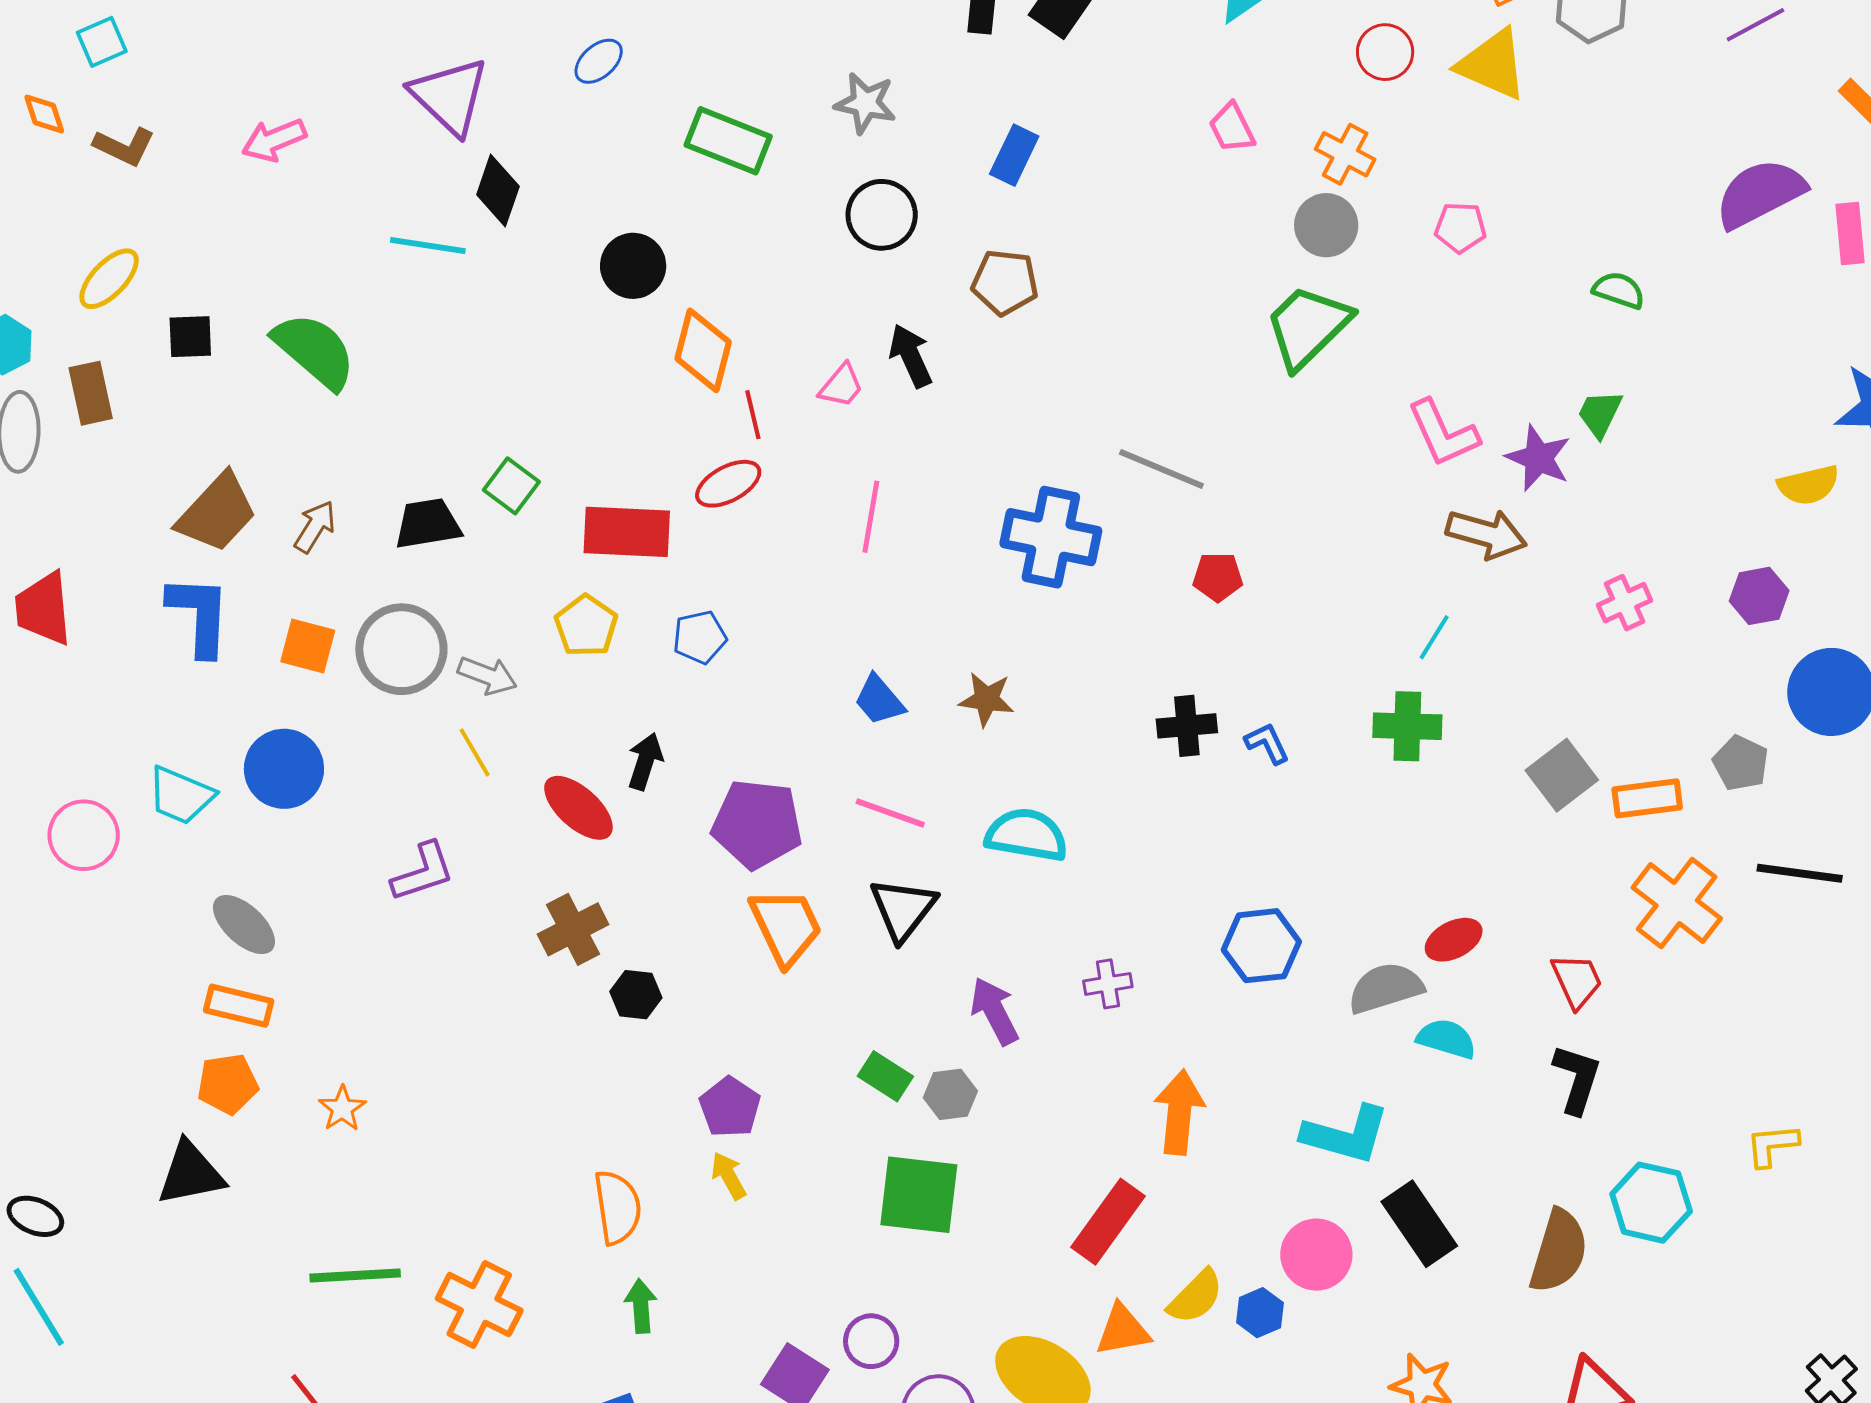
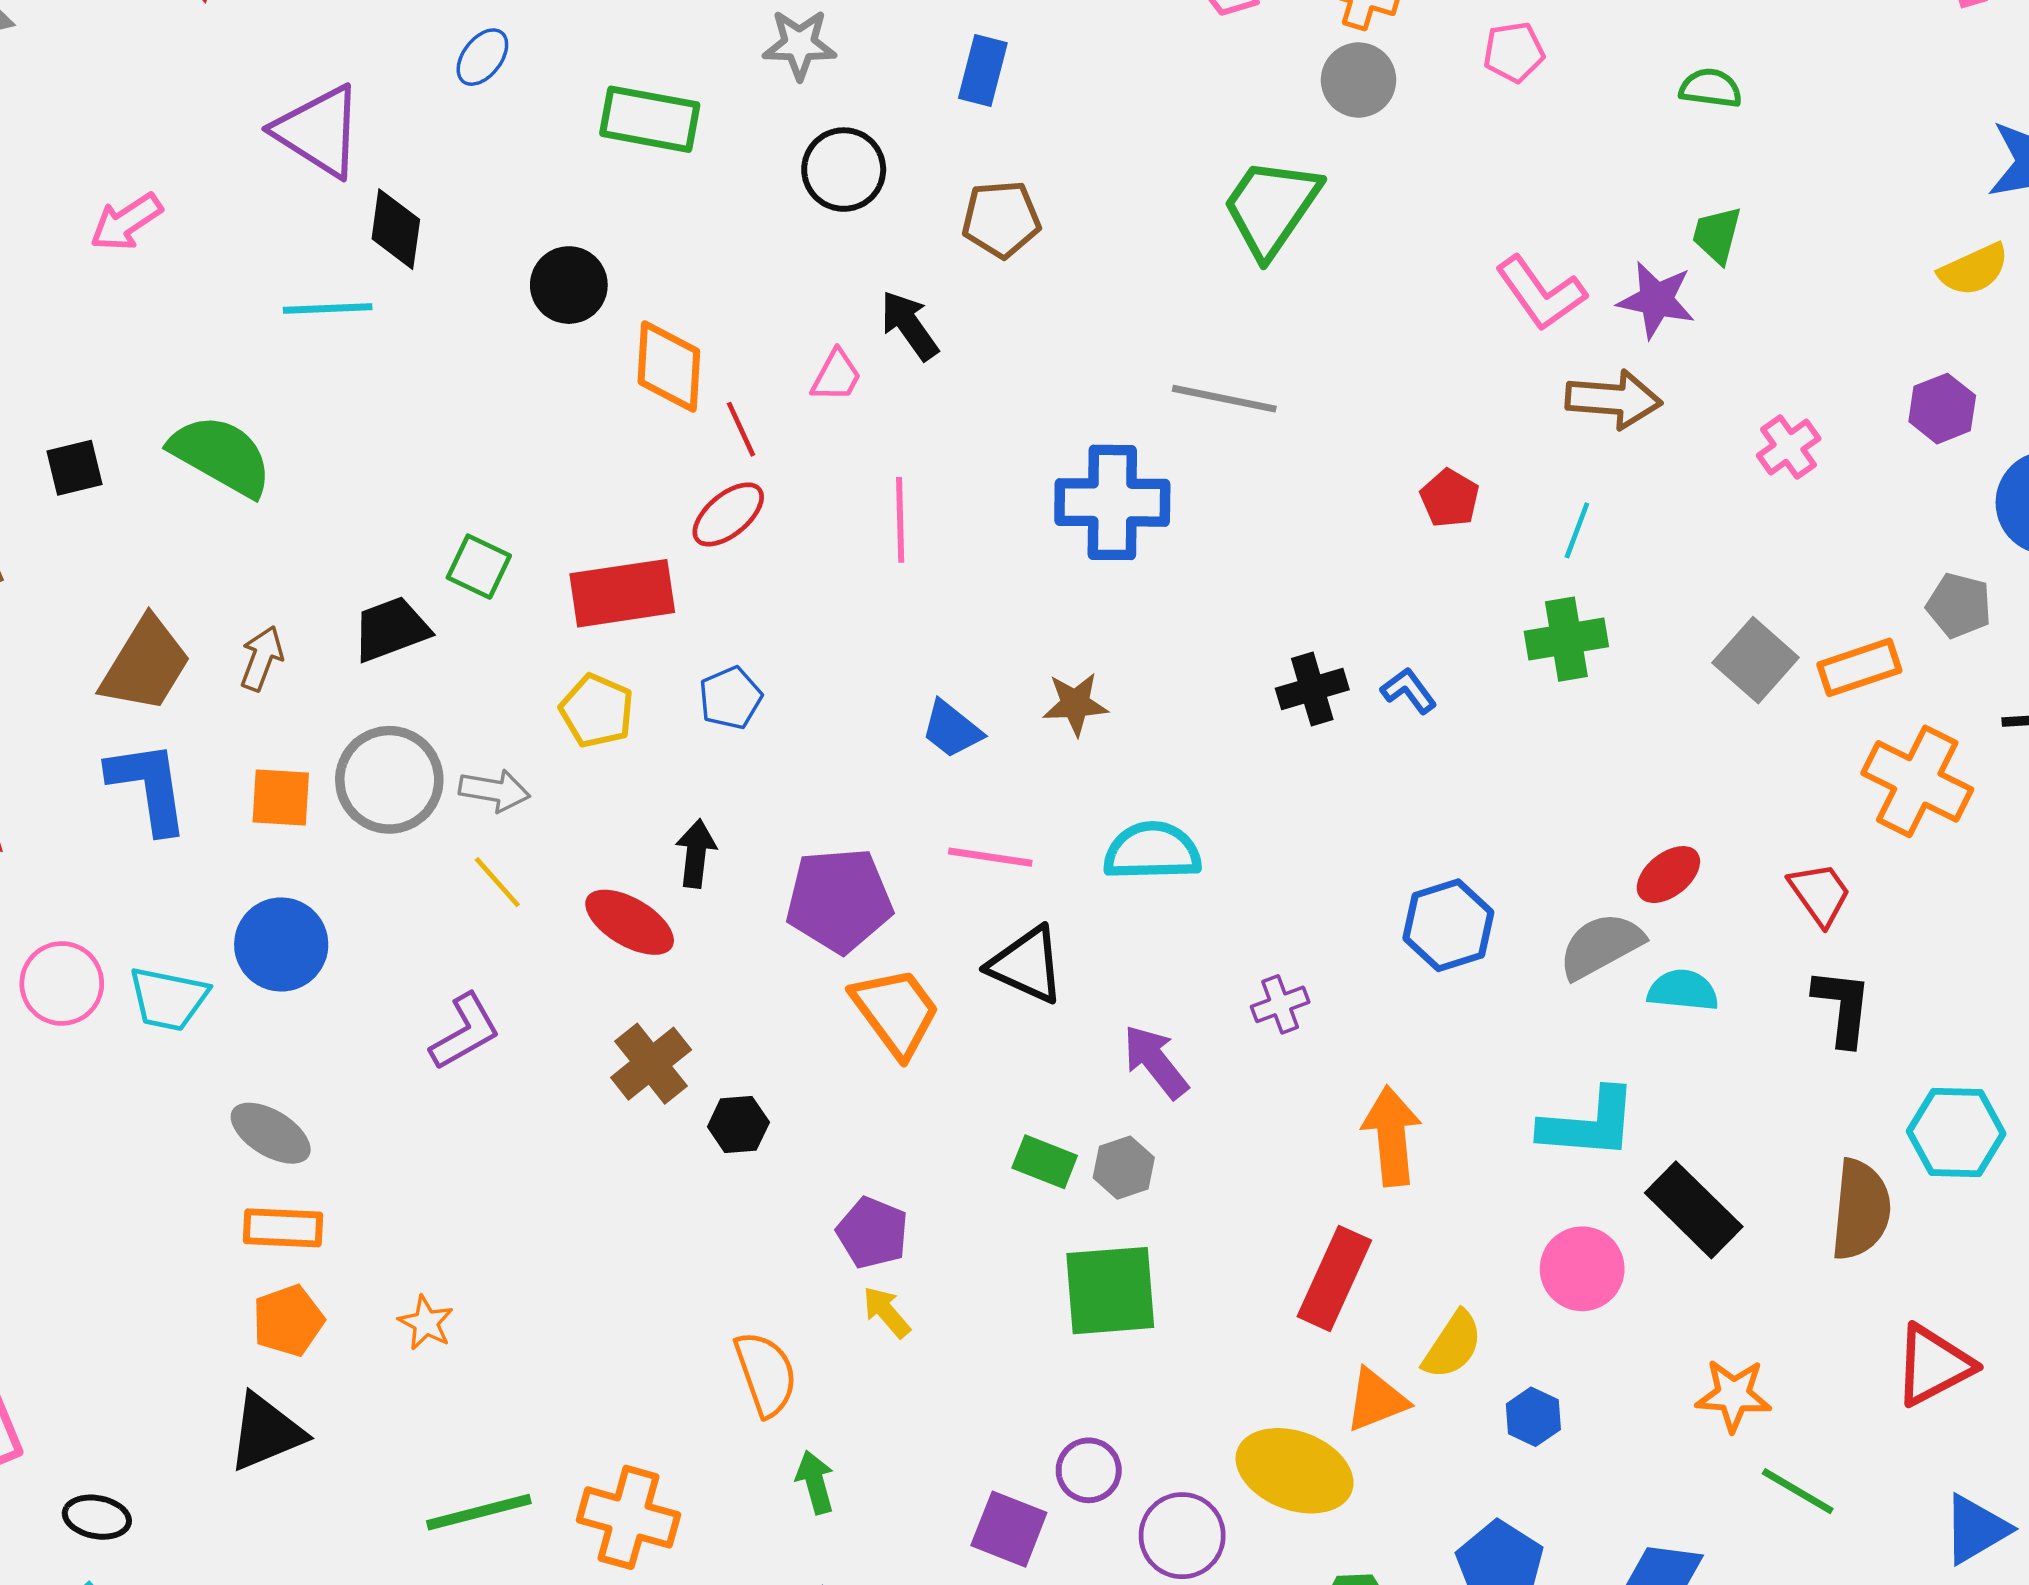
green trapezoid: (1308, 327) -> (1271, 207), moved
red pentagon: (1218, 577) -> (1450, 498), moved, turned -30
pink circle: (84, 835) -> (62, 983), moved
black triangle: (903, 909) -> (1027, 965), turned -32
blue hexagon: (1260, 1313) -> (1533, 1417), moved

